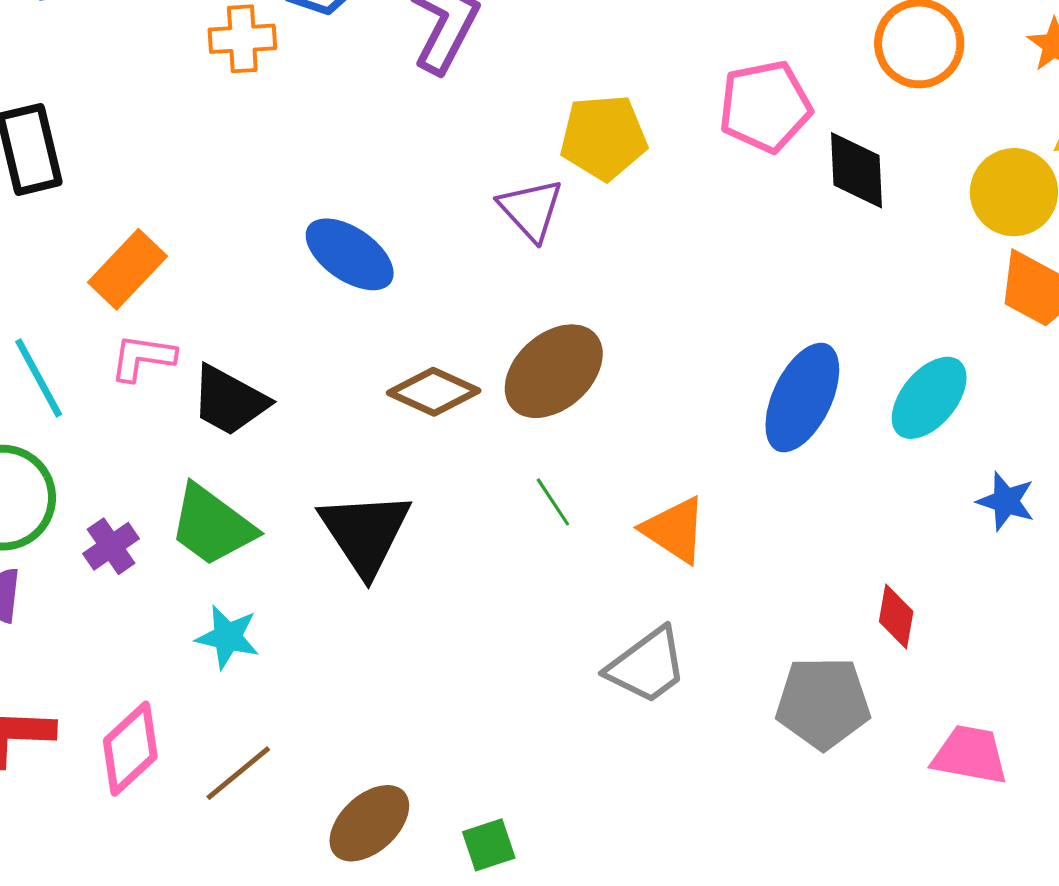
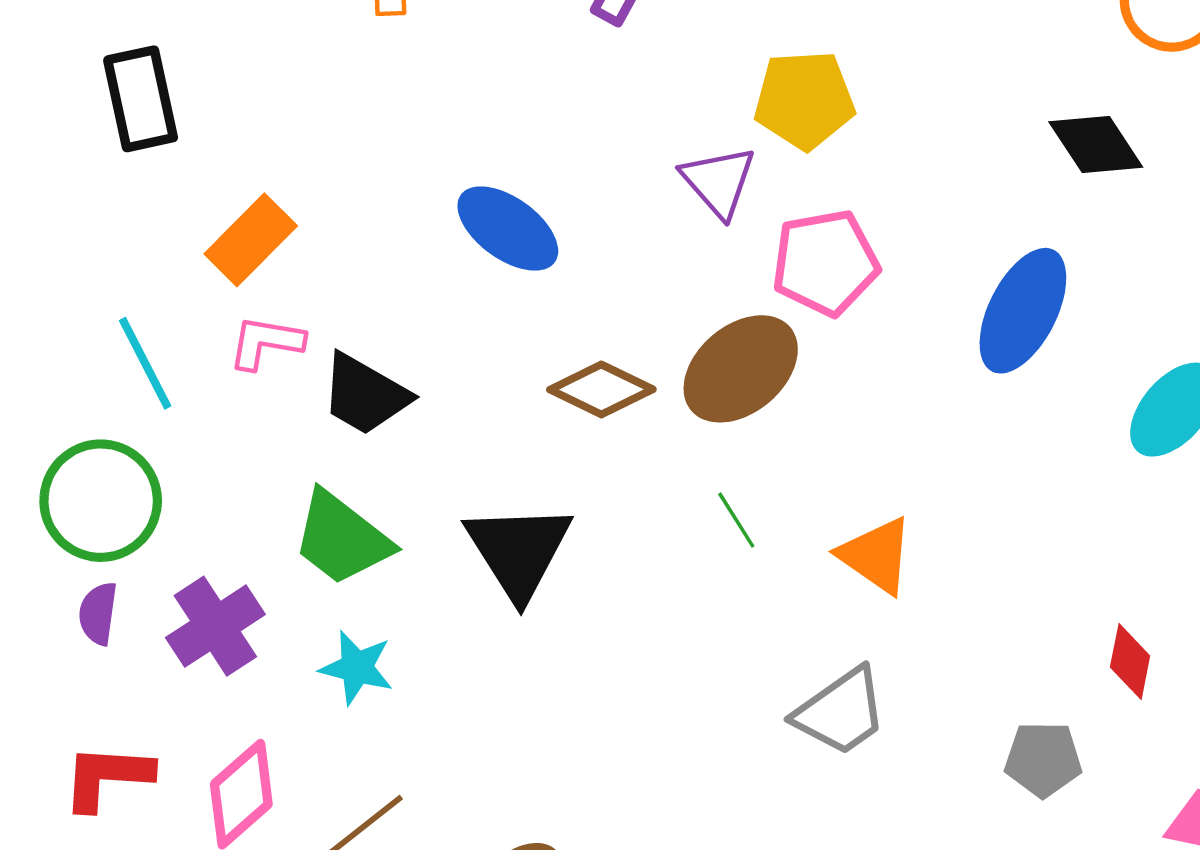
pink pentagon: (765, 106) -> (825, 263), moved
black diamond: (856, 170) -> (1096, 144), turned -32
blue ellipse: (802, 398) -> (1023, 311), moved
purple cross: (111, 546) -> (215, 626), moved, size x1.5
gray pentagon: (823, 703) -> (1043, 759), size x0.7

